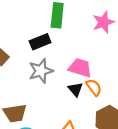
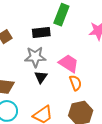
black triangle: (75, 89) -> (41, 77), moved

